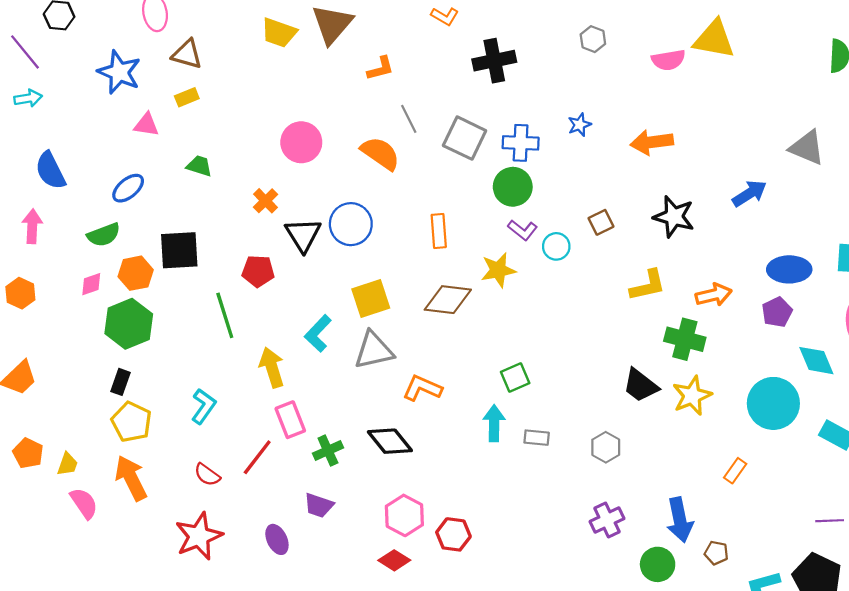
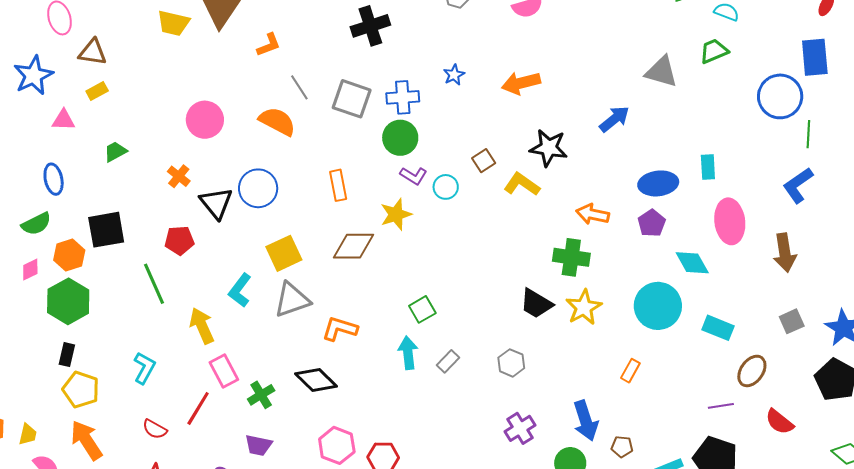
blue star: (119, 72) -> (33, 75), turned 30
green trapezoid: (199, 166) -> (115, 152), turned -40
blue ellipse: (128, 188) -> (54, 179), turned -56
yellow L-shape: (648, 285) -> (522, 184), moved, turned -126
orange arrow: (714, 295) -> (593, 214), turned -148
gray rectangle: (537, 438) -> (448, 361), turned -45

